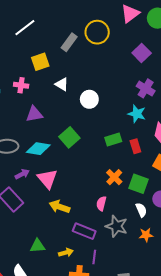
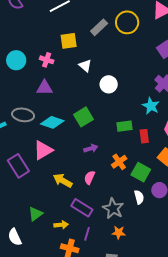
purple triangle: (34, 114) -> (44, 88), moved
purple arrow: (22, 174) -> (91, 148), moved
pink triangle: (47, 179) -> (43, 150), moved, turned 30
pink semicircle: (101, 204) -> (89, 178), moved
orange star: (146, 235) -> (119, 232), moved
green triangle: (37, 246) -> (35, 214), turned -42

